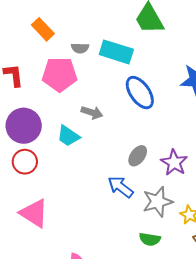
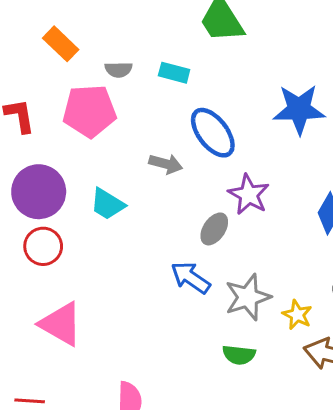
cyan rectangle: (116, 52) -> (174, 73), size x0.6
gray arrow: (92, 112) -> (166, 164), moved
purple star: (174, 163) -> (249, 195), moved

